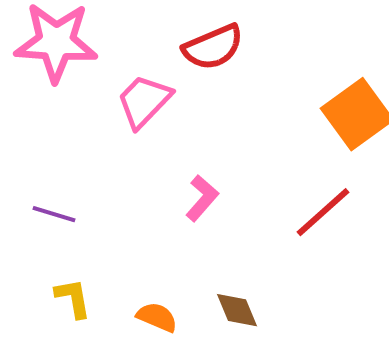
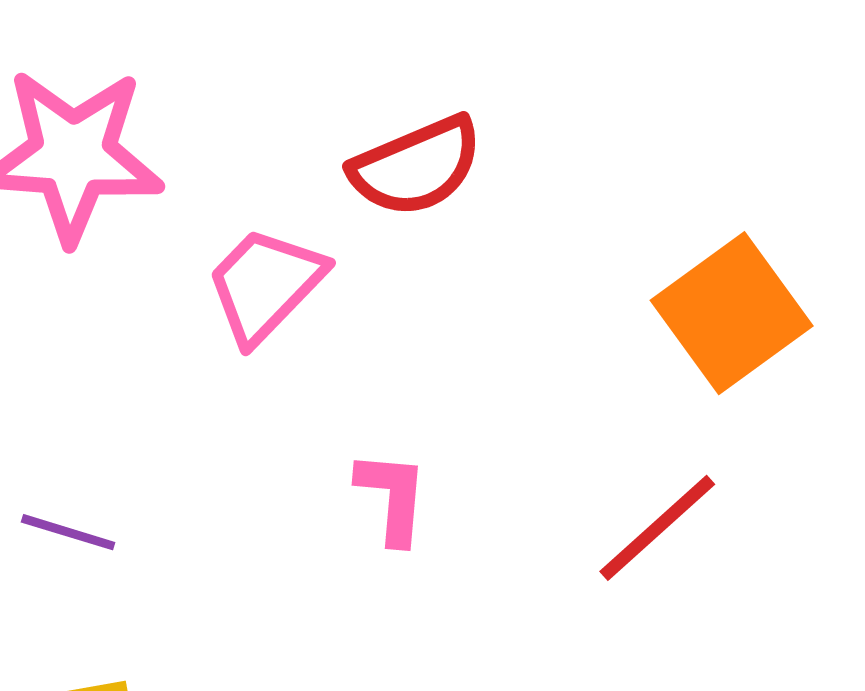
pink L-shape: (202, 198) -> (392, 497), turned -36

